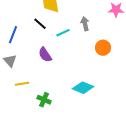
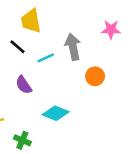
gray arrow: (85, 24) -> (73, 47), size x1.5
cyan diamond: (83, 88) -> (56, 113), moved

